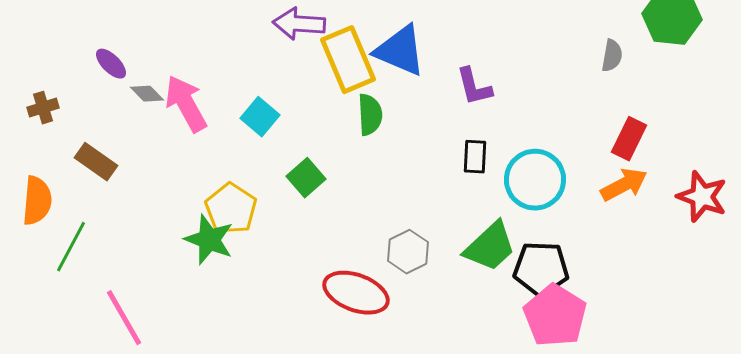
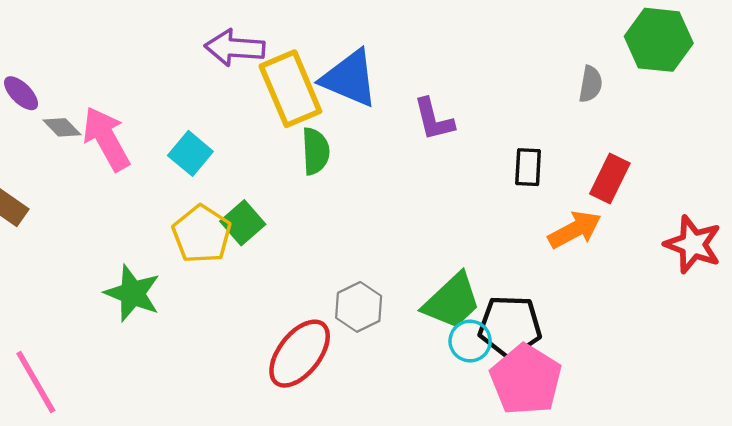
black rectangle: (475, 157) -> (528, 167), moved
cyan circle: (535, 180) -> (470, 341), moved, size x0.6
orange arrow: (624, 185) -> (575, 230), moved
yellow pentagon: (231, 209) -> (202, 234), moved
red ellipse: (356, 293) -> (300, 354), turned -72

